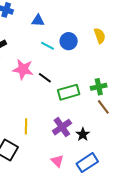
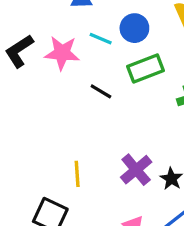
pink star: (23, 69) -> (62, 53), moved
green rectangle: (69, 92) -> (146, 68), moved

